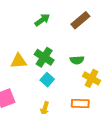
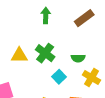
green arrow: (42, 20) -> (46, 15), turned -56
cyan square: (47, 80) -> (59, 77), moved

